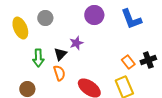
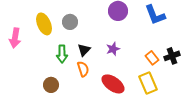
gray circle: (45, 18) -> (70, 22), moved
purple star: (76, 43) -> (113, 49), moved

